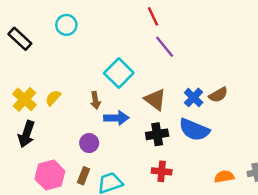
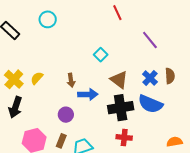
purple line: (165, 47) -> (150, 40), moved
cyan square: (119, 73) -> (101, 55), moved, size x0.6
brown semicircle: (218, 95) -> (170, 76), turned -63
black cross: (157, 134) -> (121, 108), size x1.4

